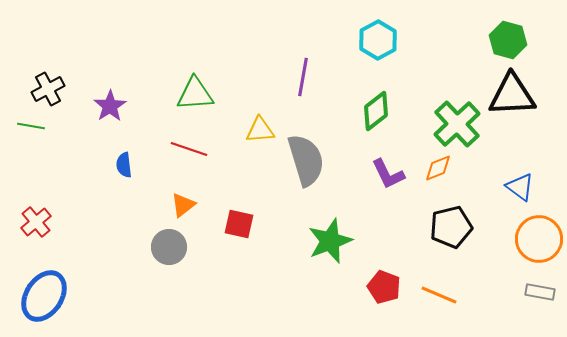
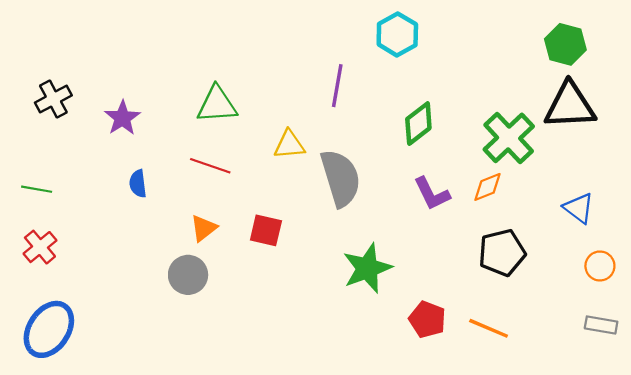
cyan hexagon: (378, 40) -> (397, 34), moved
green line: (31, 126) -> (37, 189), moved
red square: (239, 224) -> (266, 230), moved
orange circle: (539, 239) -> (600, 266), size x0.6

